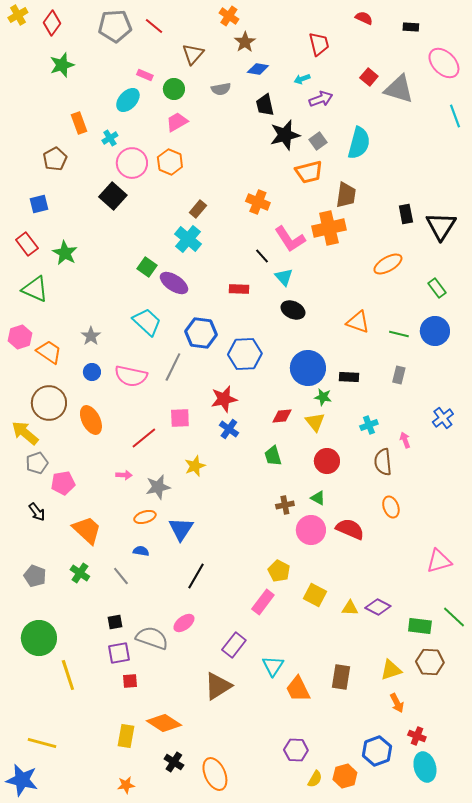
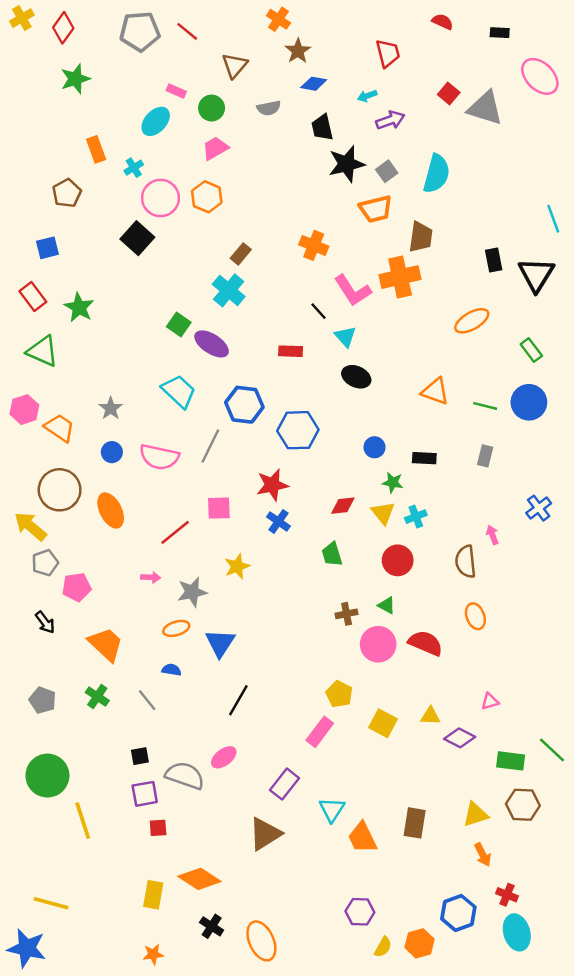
cyan line: (455, 116) -> (553, 219), moved
blue circle: (308, 368) -> (374, 447), size x0.5
cyan cross: (369, 425) -> (416, 517), moved
pink triangle: (439, 561) -> (490, 701), moved, size x0.6
yellow triangle: (350, 608) -> (430, 716), moved

